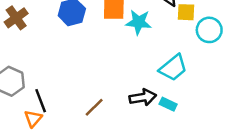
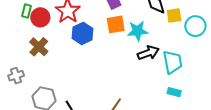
cyan trapezoid: (173, 68) -> (173, 62), turned -50
black arrow: (143, 97) -> (148, 53), moved

